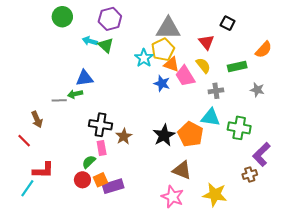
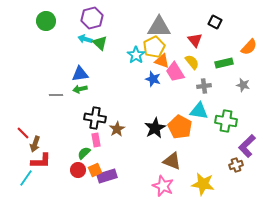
green circle: (62, 17) -> (46, 21), moved
purple hexagon: (110, 19) -> (92, 18), moved
green arrow: (75, 94) -> (80, 89), moved
brown arrow: (37, 119) -> (35, 144), moved, turned 42

